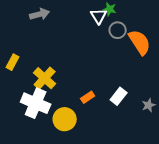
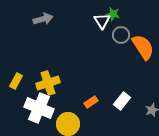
yellow rectangle: (13, 62) -> (16, 81), moved
yellow cross: (45, 78) -> (48, 83), turned 30

